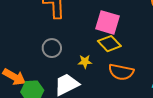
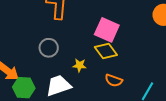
orange semicircle: (121, 72) -> (114, 80), size x0.7

